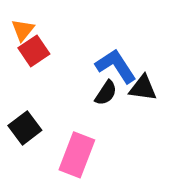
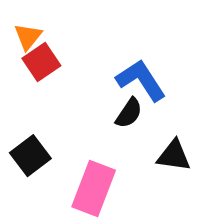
black triangle: (143, 88) -> (174, 156), moved

